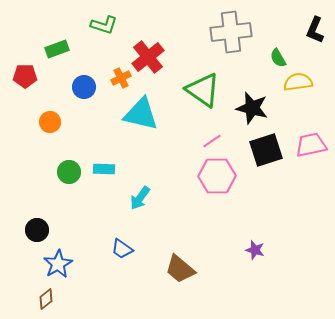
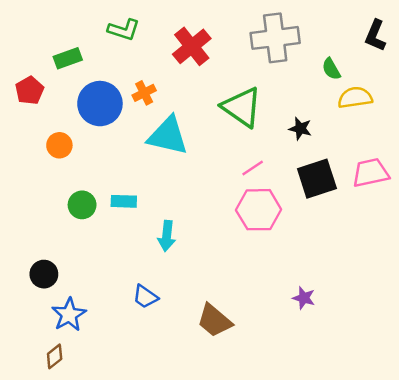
red cross: (148, 57) -> (192, 46), moved
red pentagon: (25, 76) -> (30, 90), turned -30
blue circle: (84, 87) -> (100, 104), size x1.6
black star: (252, 108) -> (300, 129), size x0.6
cyan arrow: (140, 198) -> (167, 236), turned -30

